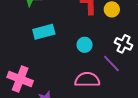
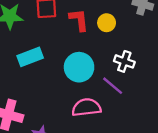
cyan circle: (85, 45) -> (79, 67), size x1.6

